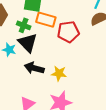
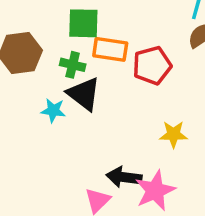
black arrow: (34, 68) -> (124, 177), moved
yellow star: (59, 73) -> (174, 134), moved

